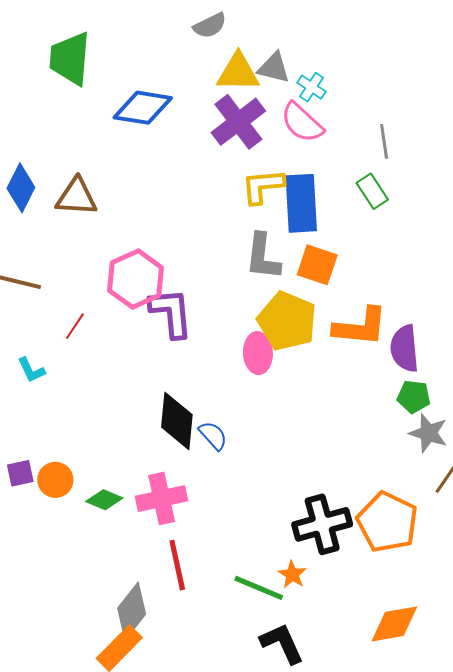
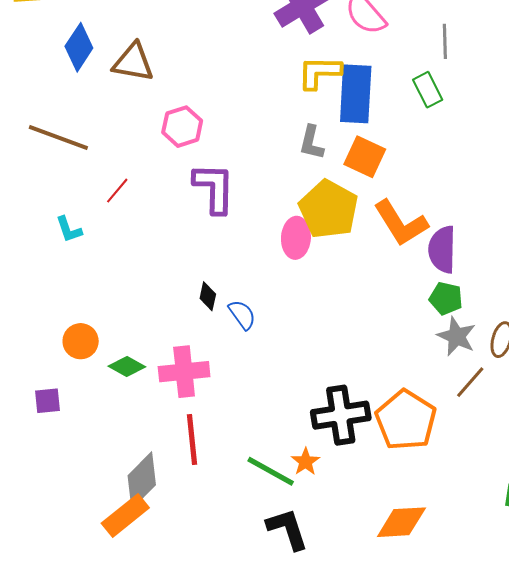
gray L-shape: (263, 257) -> (311, 143), size x0.7
pink hexagon: (135, 279) -> (182, 127), moved, size x0.7
orange L-shape: (360, 327) -> (401, 223), turned 46
black diamond: (177, 421) -> (208, 296), size x0.5
purple square: (20, 473) -> (47, 401), moved

